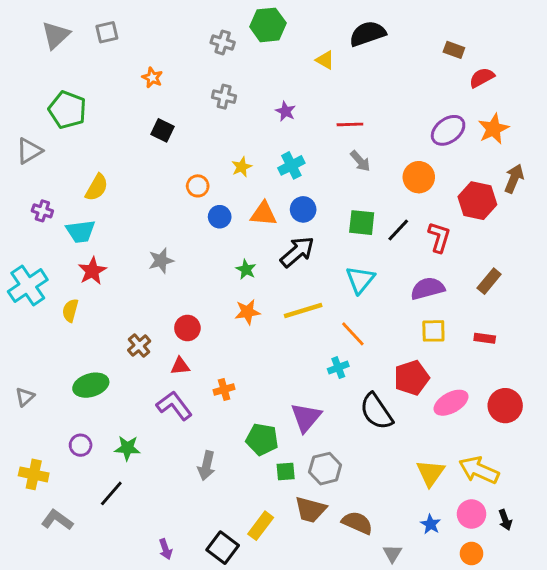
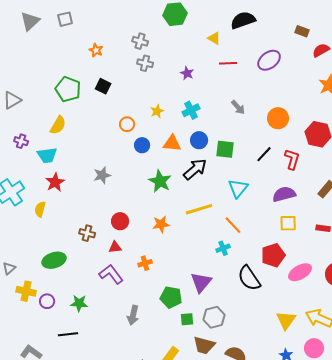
gray cross: (223, 42) -> (140, 41), moved
green pentagon: (67, 110) -> (68, 89), moved
red line: (350, 124) -> (228, 63), moved
purple ellipse: (448, 130) -> (269, 60), moved
green square: (362, 223) -> (225, 149), moved
green star: (246, 269) -> (160, 181), size x1.6
orange star: (247, 312) -> (161, 224), moved
brown cross: (139, 346) -> (87, 233), turned -35
yellow cross: (34, 474) -> (26, 291), moved
black line: (111, 493) -> (68, 334), turned 42

